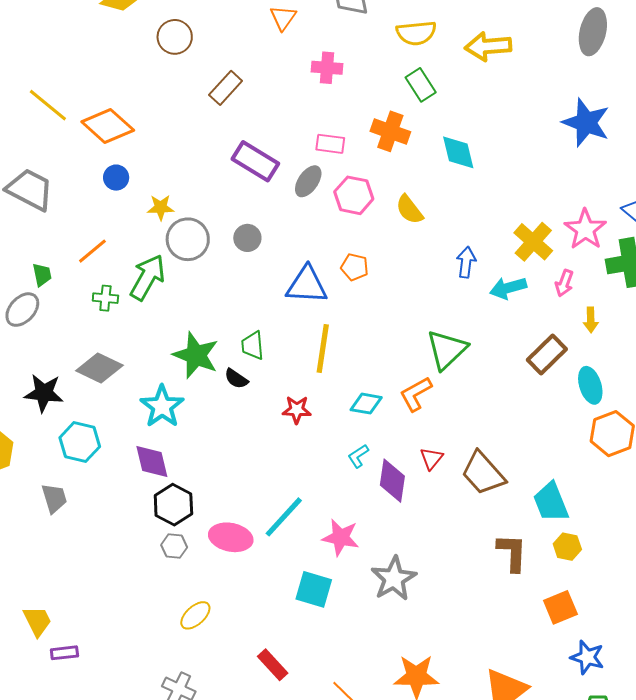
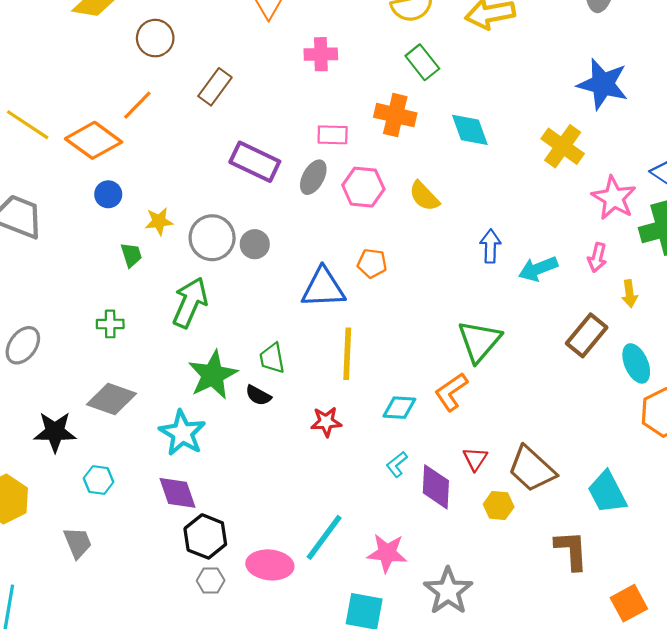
gray circle: (188, 239) -> (212, 238), moved
yellow cross: (533, 242) -> (563, 146), moved
orange line: (92, 251) -> (137, 105), moved
green trapezoid: (42, 275) -> (131, 255), moved
green arrow: (148, 277) -> (190, 303), moved
green star: (196, 355) -> (213, 375), turned 30
cyan hexagon: (80, 442) -> (99, 480), size x0.7
yellow hexagon: (567, 547) -> (499, 506), moved

